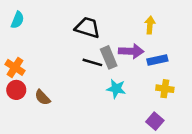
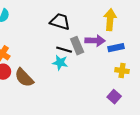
yellow arrow: (150, 25) -> (110, 20), size x1.5
cyan star: (116, 89) -> (60, 63), moved
brown semicircle: (42, 97) -> (24, 78), size x1.5

